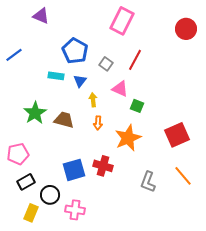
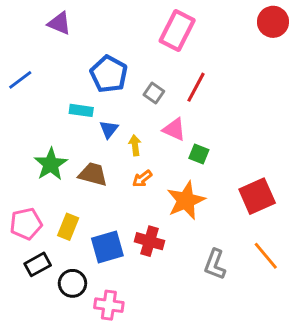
red circle: (186, 29) -> (273, 22), moved
blue triangle: (80, 81) -> (109, 129), moved
orange arrow: (98, 123) -> (142, 179), turned 48
yellow rectangle: (31, 213) -> (68, 227), moved

